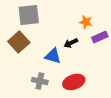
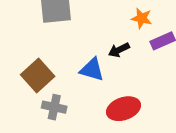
brown square: (19, 42) -> (38, 76), moved
gray cross: (40, 81) -> (54, 107), moved

